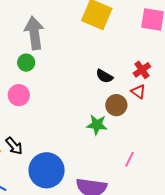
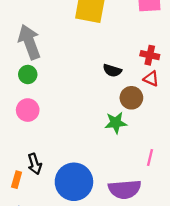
red cross: (142, 70) -> (150, 55), turned -30
black arrow: (14, 146) -> (35, 164), turned 36
pink line: (130, 159) -> (150, 157), moved

